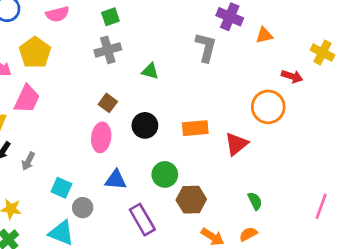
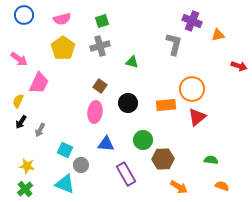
yellow pentagon: (35, 53) -> (63, 48), moved
orange circle: (268, 107) -> (192, 89), moved
green semicircle: (255, 201) -> (211, 160), turned -56
orange semicircle: (248, 234) -> (222, 186), moved, turned 48

